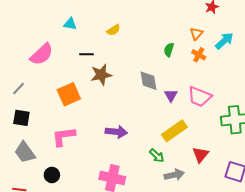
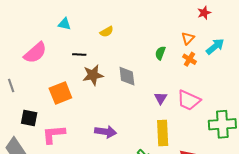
gray diamond: (148, 81) -> (127, 76), moved
gray line: (18, 89) -> (11, 85), turned -64
black square: (21, 118) -> (29, 118), moved
yellow rectangle: (174, 131) -> (163, 133), turned -60

